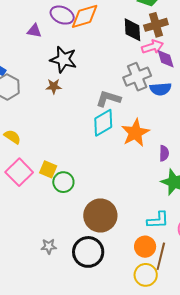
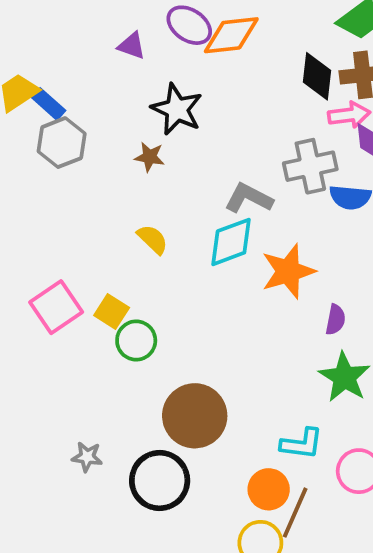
yellow semicircle: (12, 137) -> (153, 239), moved

